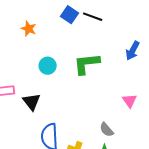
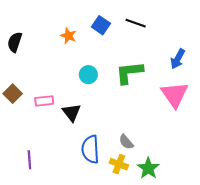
blue square: (70, 15) -> (101, 25), moved
pink triangle: (130, 101) -> (175, 95), moved, size x1.8
gray semicircle: (107, 130) -> (126, 142), moved

